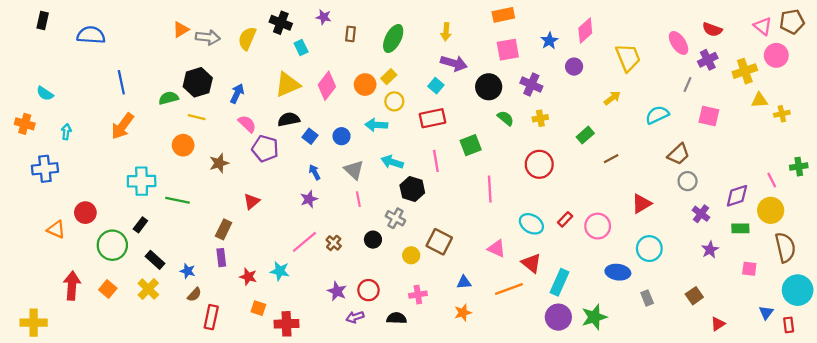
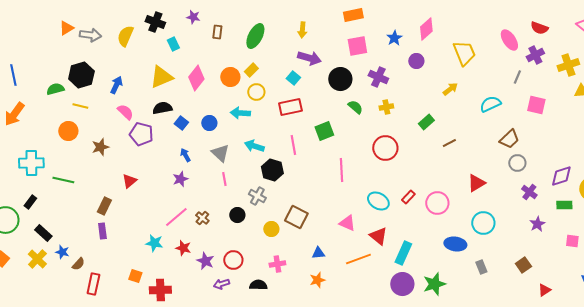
blue star: (188, 271) -> (62, 252), moved
red star: (248, 277) -> (183, 248), moved

